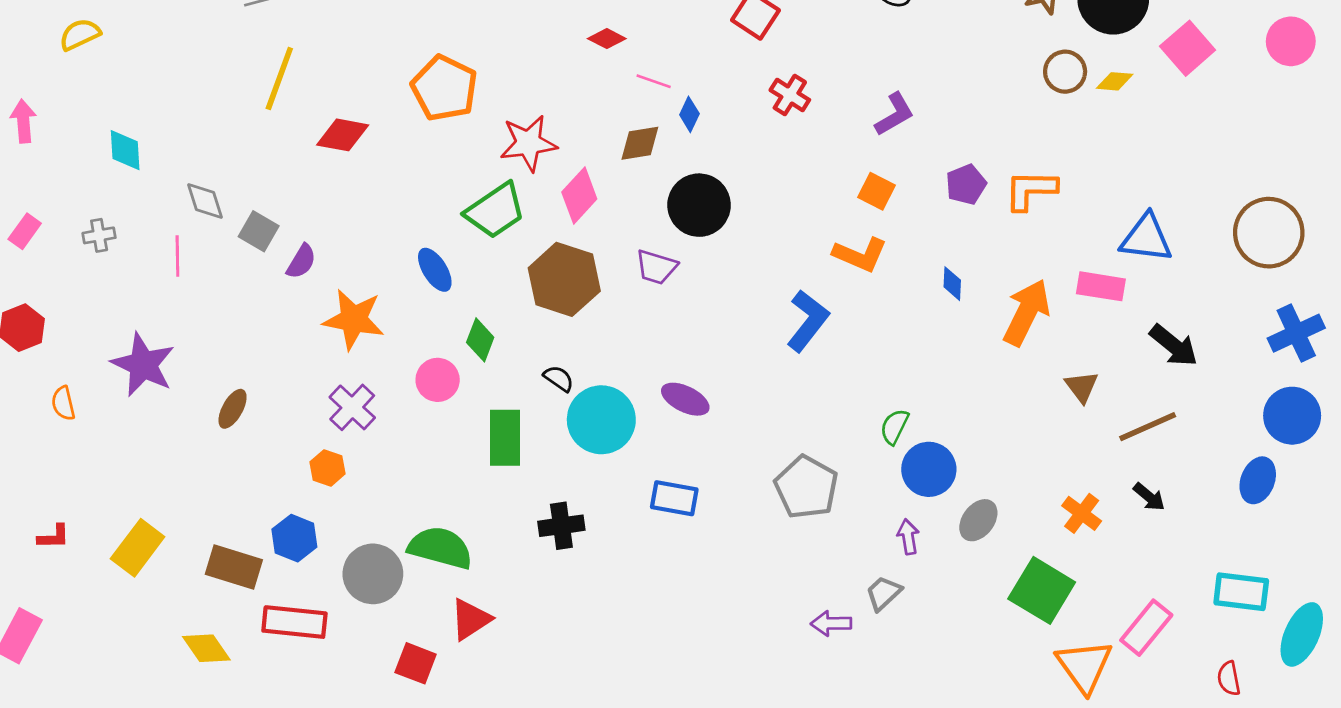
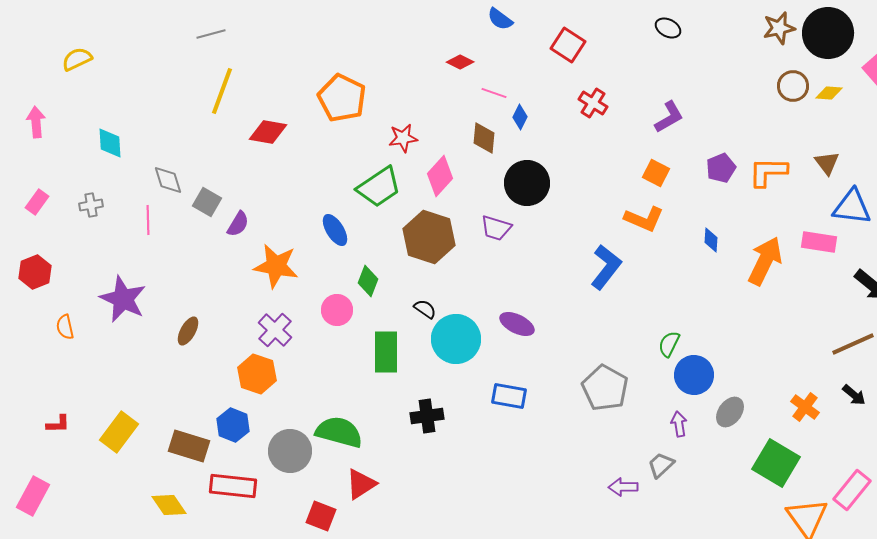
red star: (528, 143) -> (403, 138), size x0.7
brown diamond: (640, 143) -> (484, 138), turned -76
brown triangle: (1082, 387) -> (827, 163), moved
orange hexagon: (327, 468) -> (257, 374), size x1.5

